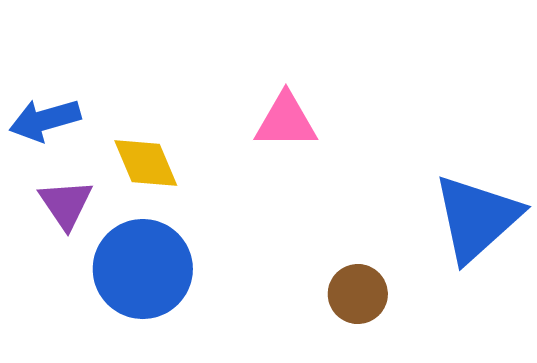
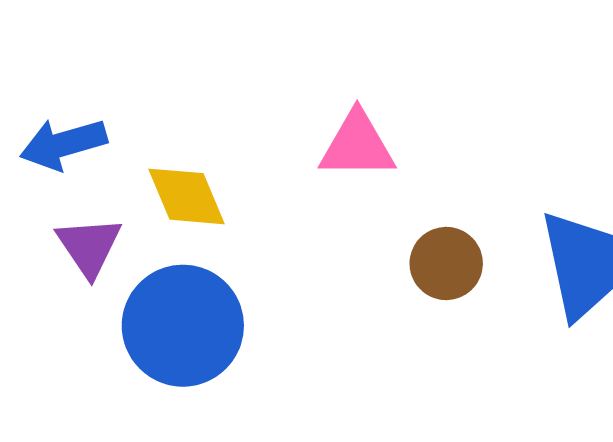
brown circle: (358, 294) -> (446, 263), moved

